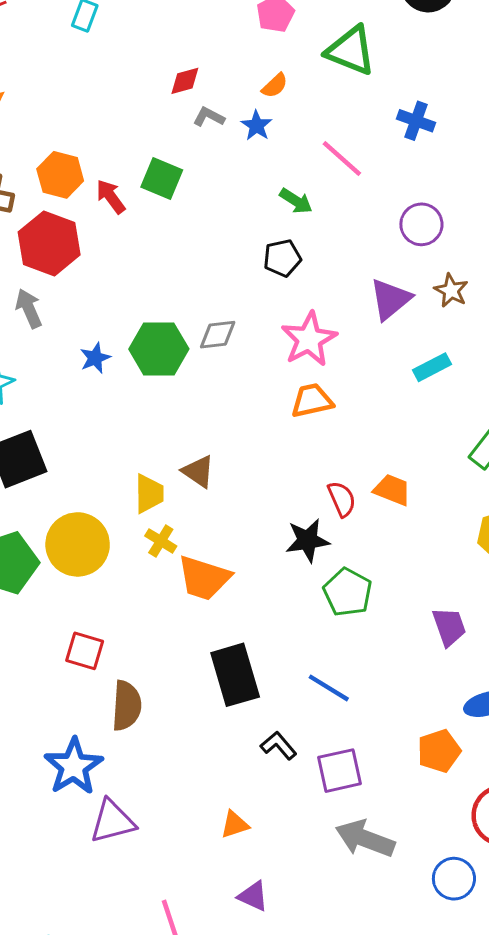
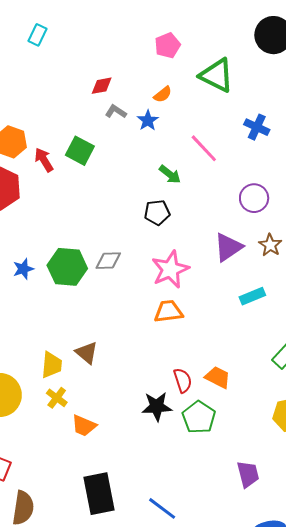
orange trapezoid: (204, 578) -> (84, 426), size x0.7
green pentagon: (348, 592) -> (199, 417), moved

